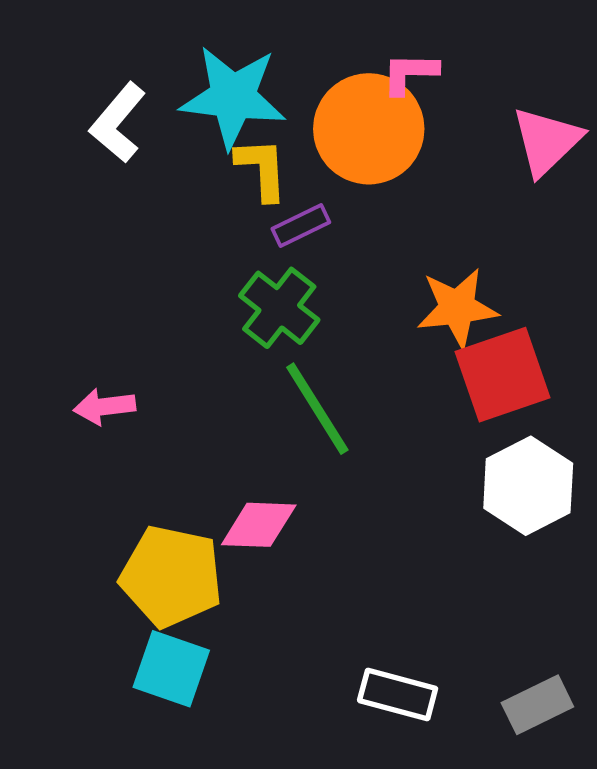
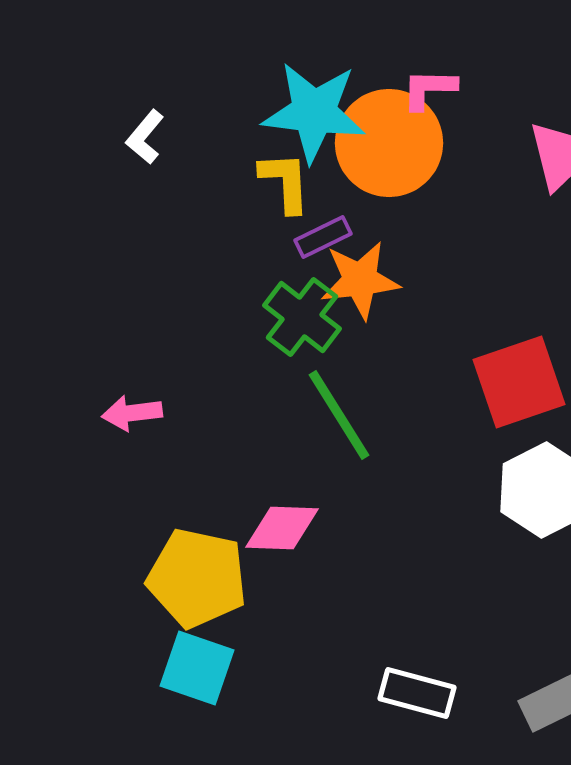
cyan star: (233, 97) -> (314, 112), moved
white L-shape: (118, 123) -> (145, 137), size x0.7
orange star: (457, 308) -> (360, 280), moved

